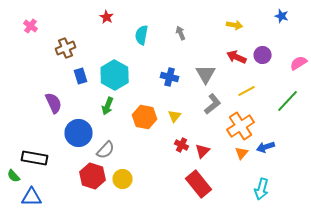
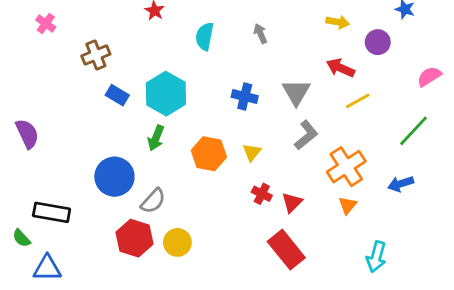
purple circle: (263, 55) -> (378, 42), moved
blue rectangle: (81, 76) -> (117, 95), turned -42
yellow line: (247, 91) -> (358, 101), moved
purple semicircle: (54, 103) -> (27, 134), moved
blue arrow: (266, 147) -> (401, 184), moved

